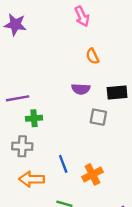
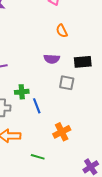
green cross: (34, 118) -> (22, 92), moved
blue line: (63, 164) -> (37, 106), moved

